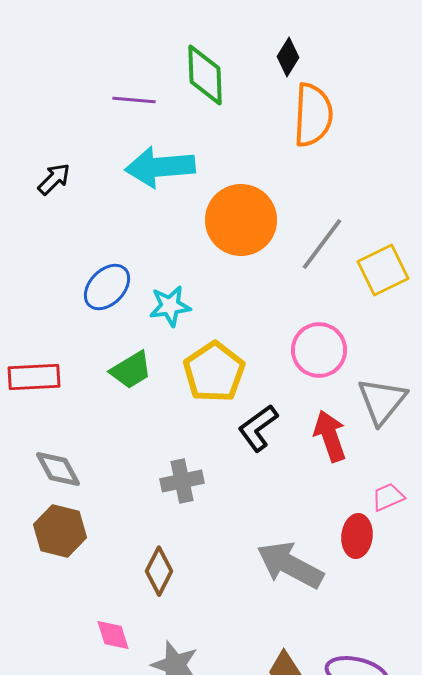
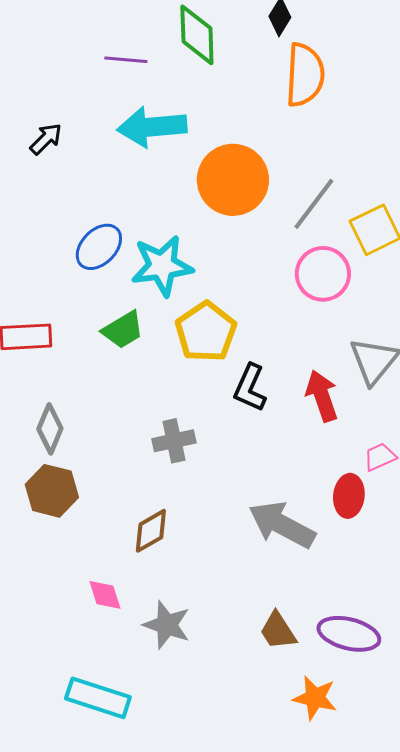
cyan star: (170, 306) -> (162, 266), size x1.5
pink circle: (319, 350) -> (323, 274), moved
black L-shape: (258, 428) -> (250, 388), turned -30
gray diamond: (58, 469) -> (50, 429), turned 51
brown diamond: (159, 571) -> (151, 531), turned 33

